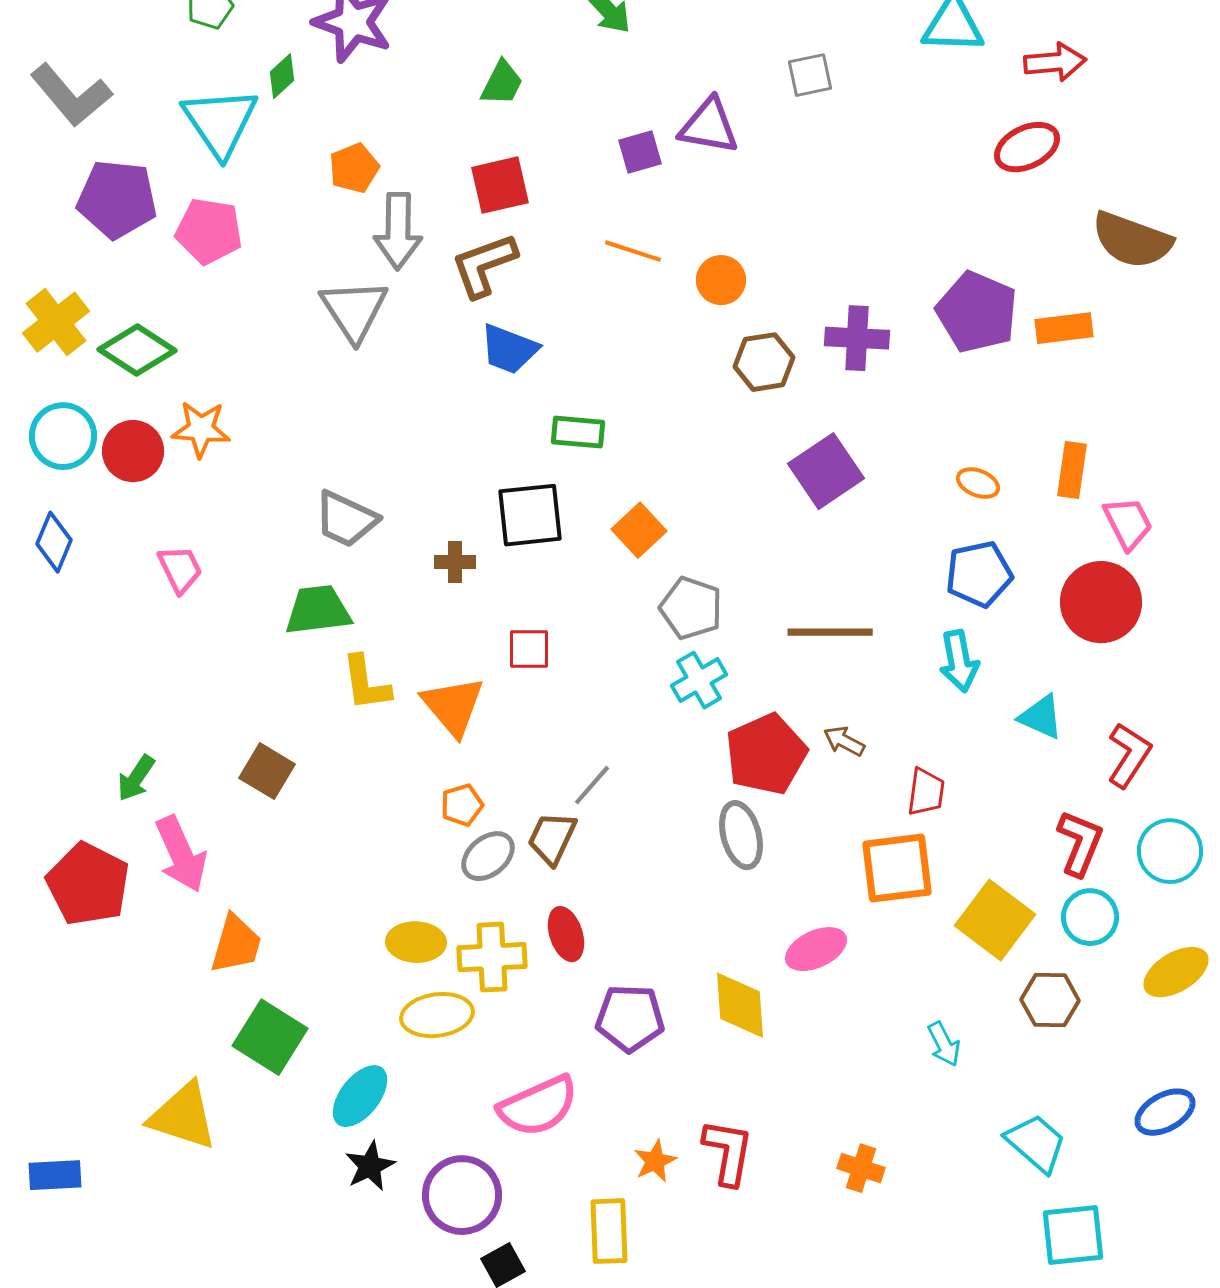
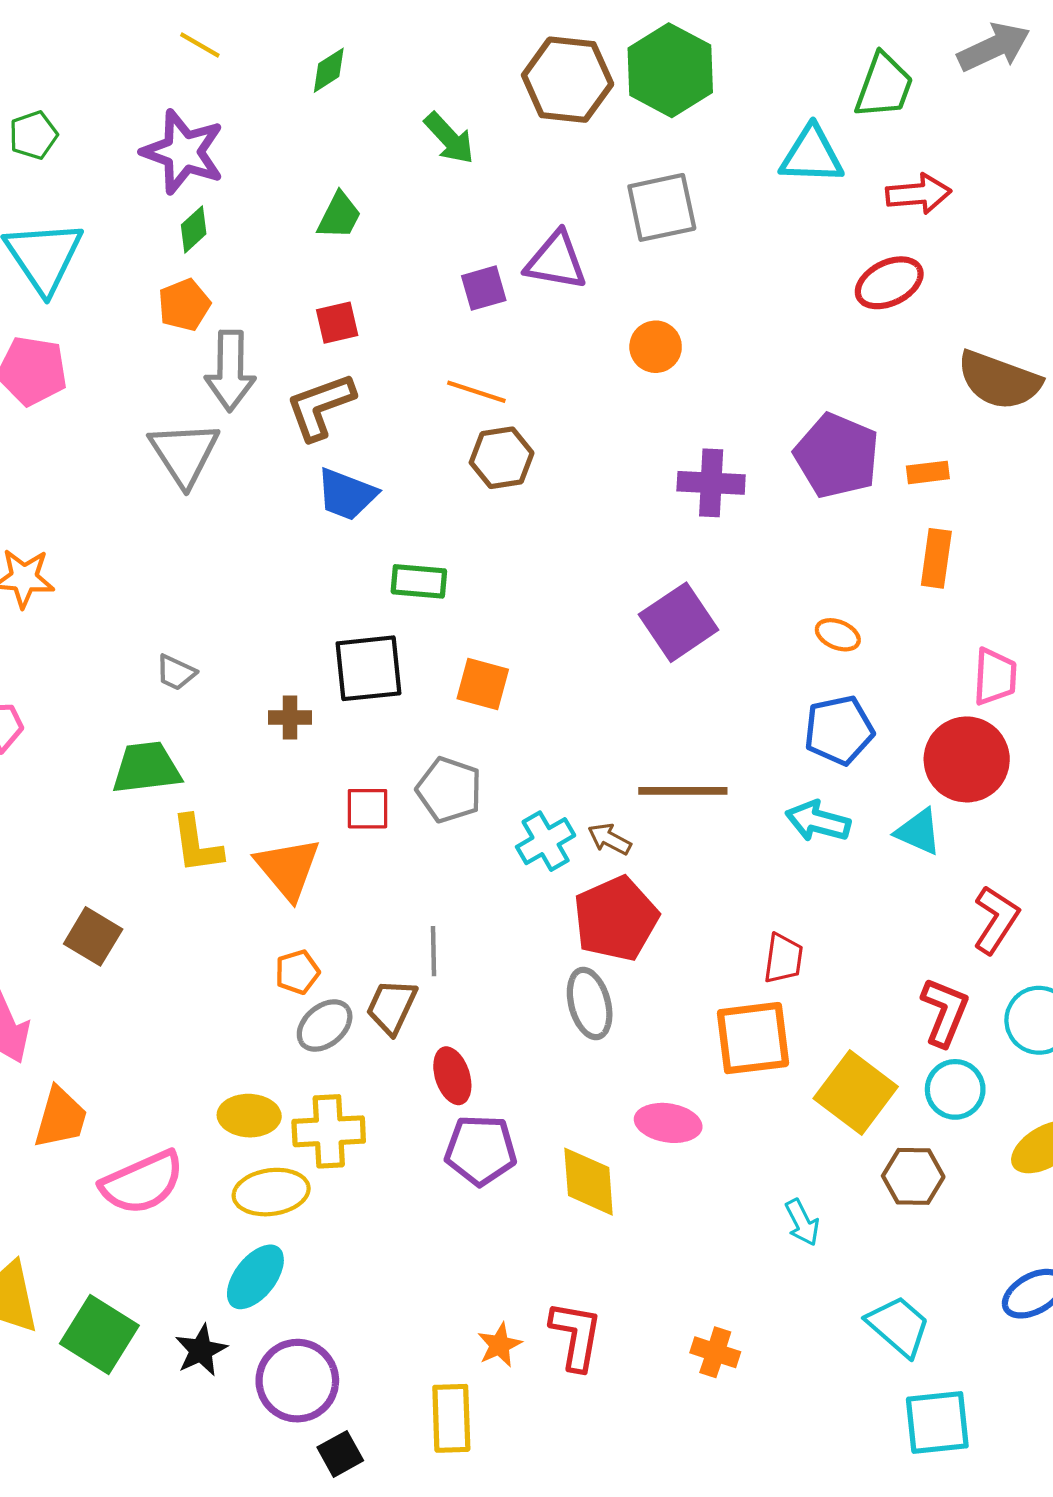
gray square: (810, 75) -> (662, 207), size x1.5
green diamond: (282, 76) -> (194, 229), moved
red square: (500, 185) -> (337, 323), size x0.7
orange circle: (721, 280) -> (656, 347), moved
orange rectangle: (1064, 328) -> (928, 472), size x0.7
brown hexagon: (764, 362) -> (502, 458), moved
orange rectangle: (1072, 470) -> (936, 558), moved
gray trapezoid: (346, 519) -> (176, 672), size x0.6
pink trapezoid: (1128, 523) -> (995, 677), turned 30
orange square: (639, 530) -> (483, 684), turned -32
gray pentagon: (691, 608) -> (449, 790), moved
cyan arrow: (959, 661) -> (818, 821), turned 116
cyan triangle: (1041, 717) -> (918, 832), moved
brown arrow: (844, 741) -> (609, 839), moved
gray line: (592, 785) -> (433, 951), turned -42
red ellipse: (566, 934) -> (452, 1076), moved
pink ellipse: (816, 949) -> (668, 1123), turned 34
purple pentagon: (630, 1018) -> (481, 1150), moved
green square: (270, 1037) -> (99, 1335), moved
cyan ellipse: (360, 1096) -> (255, 1277), moved
pink semicircle: (538, 1106) -> (142, 1183), moved

